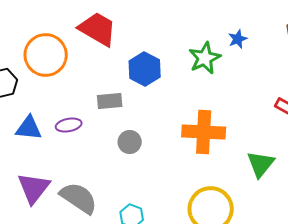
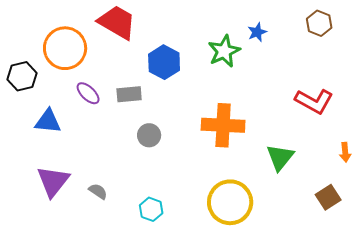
purple ellipse: (69, 125) -> (88, 93), moved, turned 55
gray semicircle: (79, 198) -> (98, 191), size x0.5

